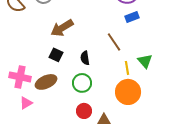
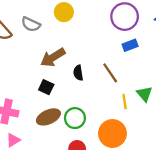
black semicircle: (85, 58) -> (78, 73), moved
brown ellipse: (46, 82) -> (48, 117), moved
orange circle: (128, 92) -> (112, 134), moved

